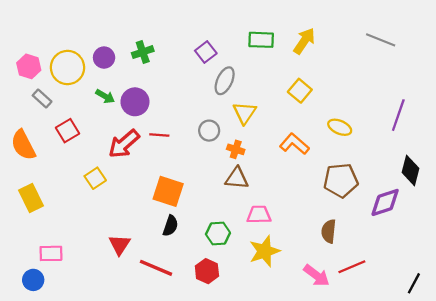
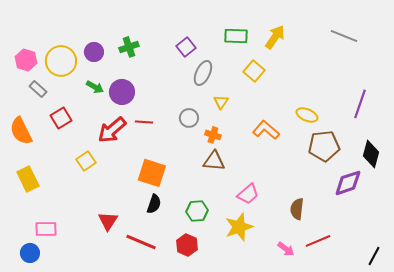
yellow square: (300, 91) -> (254, 71), moved
yellow triangle: (245, 113) -> (221, 102), size x0.7
brown pentagon: (341, 180) -> (324, 146), moved
pink trapezoid: (259, 215) -> (248, 194), moved, turned 140
pink arrow: (316, 276) -> (286, 249), size x0.7

